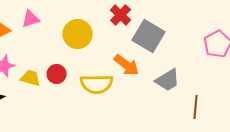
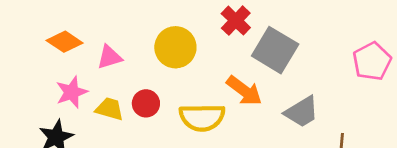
pink triangle: (31, 19) -> (109, 57), moved

